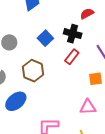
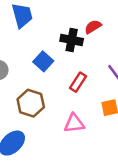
black cross: (73, 34) -> (72, 40), moved
pink triangle: (88, 107) -> (74, 123), moved

